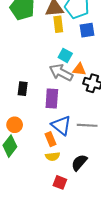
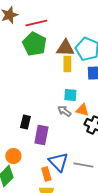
cyan square: (65, 55) -> (70, 95), turned -32
gray arrow: (61, 73) -> (64, 111), size x0.6
purple rectangle: (52, 99) -> (41, 135), moved

